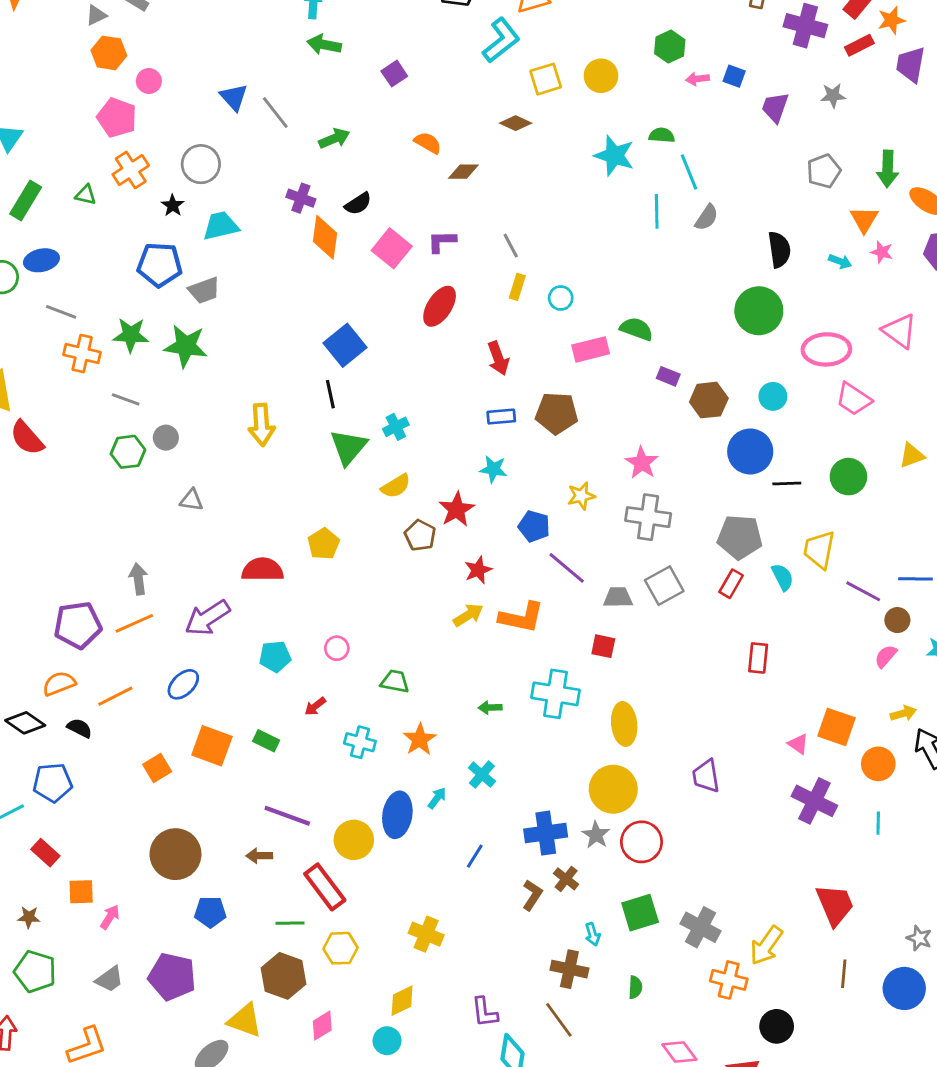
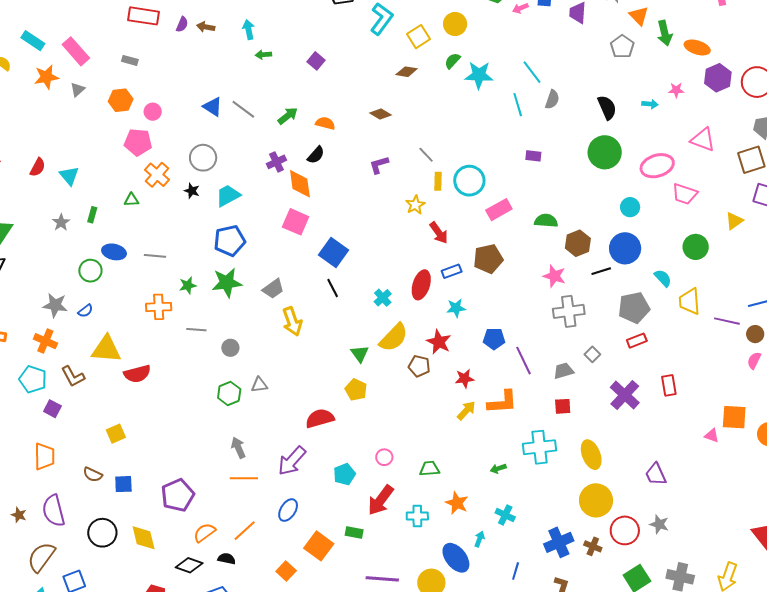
gray triangle: (96, 15) -> (78, 90), moved
green arrow: (324, 45) -> (263, 55), size x0.7
green semicircle: (662, 135) -> (452, 61), moved, turned -36
orange semicircle: (428, 143) -> (325, 123), moved
brown diamond: (463, 172) -> (381, 114), turned 45
purple cross: (301, 198) -> (276, 162), turned -30
green rectangle: (26, 200) -> (92, 215), size x0.6
orange triangle: (864, 219) -> (639, 16), moved
pink square: (392, 248) -> (296, 222), moved
blue ellipse: (41, 260) -> (114, 252), turned 40
blue pentagon: (160, 265) -> (230, 241), moved
gray trapezoid: (204, 290) -> (273, 289), moved
cyan circle: (561, 298) -> (469, 181), size x1.8
red ellipse: (440, 306) -> (421, 285), moved
gray line: (61, 312) -> (155, 256), moved
green semicircle: (636, 329) -> (546, 221), moved
green star: (131, 335) -> (188, 285), size x0.7
purple rectangle: (668, 376) -> (533, 156), moved
brown hexagon: (709, 400) -> (578, 243), moved
red semicircle: (27, 438) -> (137, 374), turned -48
green triangle: (348, 447) -> (360, 354), moved, size x0.7
green hexagon: (128, 452) -> (229, 393), moved
black line: (787, 483) -> (601, 271), moved
yellow semicircle: (396, 486) -> (394, 338), size x1.5
yellow star: (581, 496) -> (415, 205), moved
purple line: (567, 568) -> (524, 361), turned 40
red star: (478, 570) -> (465, 378), turned 30
cyan semicircle: (783, 577) -> (663, 278), moved
red rectangle: (731, 584) -> (637, 341), turned 54
gray square: (664, 586) -> (592, 354), size x0.6
orange line: (134, 623) -> (244, 478), turned 40
purple pentagon: (78, 625) -> (178, 495), moved
red arrow: (315, 706) -> (381, 500), size x2.0
orange square: (212, 746) -> (319, 546), turned 32
purple cross: (814, 801) -> (625, 395), moved, turned 32
blue ellipse: (397, 815) -> (456, 558), turned -32
gray star: (596, 835) -> (659, 524), moved
brown cross: (566, 879) -> (593, 546), moved

